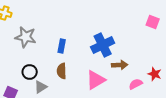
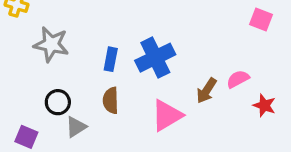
blue cross: (103, 45) -> (155, 58), moved
brown arrow: (120, 65) -> (206, 91), turned 126
pink semicircle: (136, 84) -> (238, 79), moved

